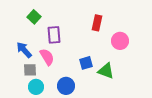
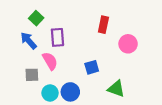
blue arrow: (24, 50) -> (29, 41), moved
green triangle: (106, 71) -> (116, 89), moved
cyan circle: (36, 87) -> (50, 93), moved

